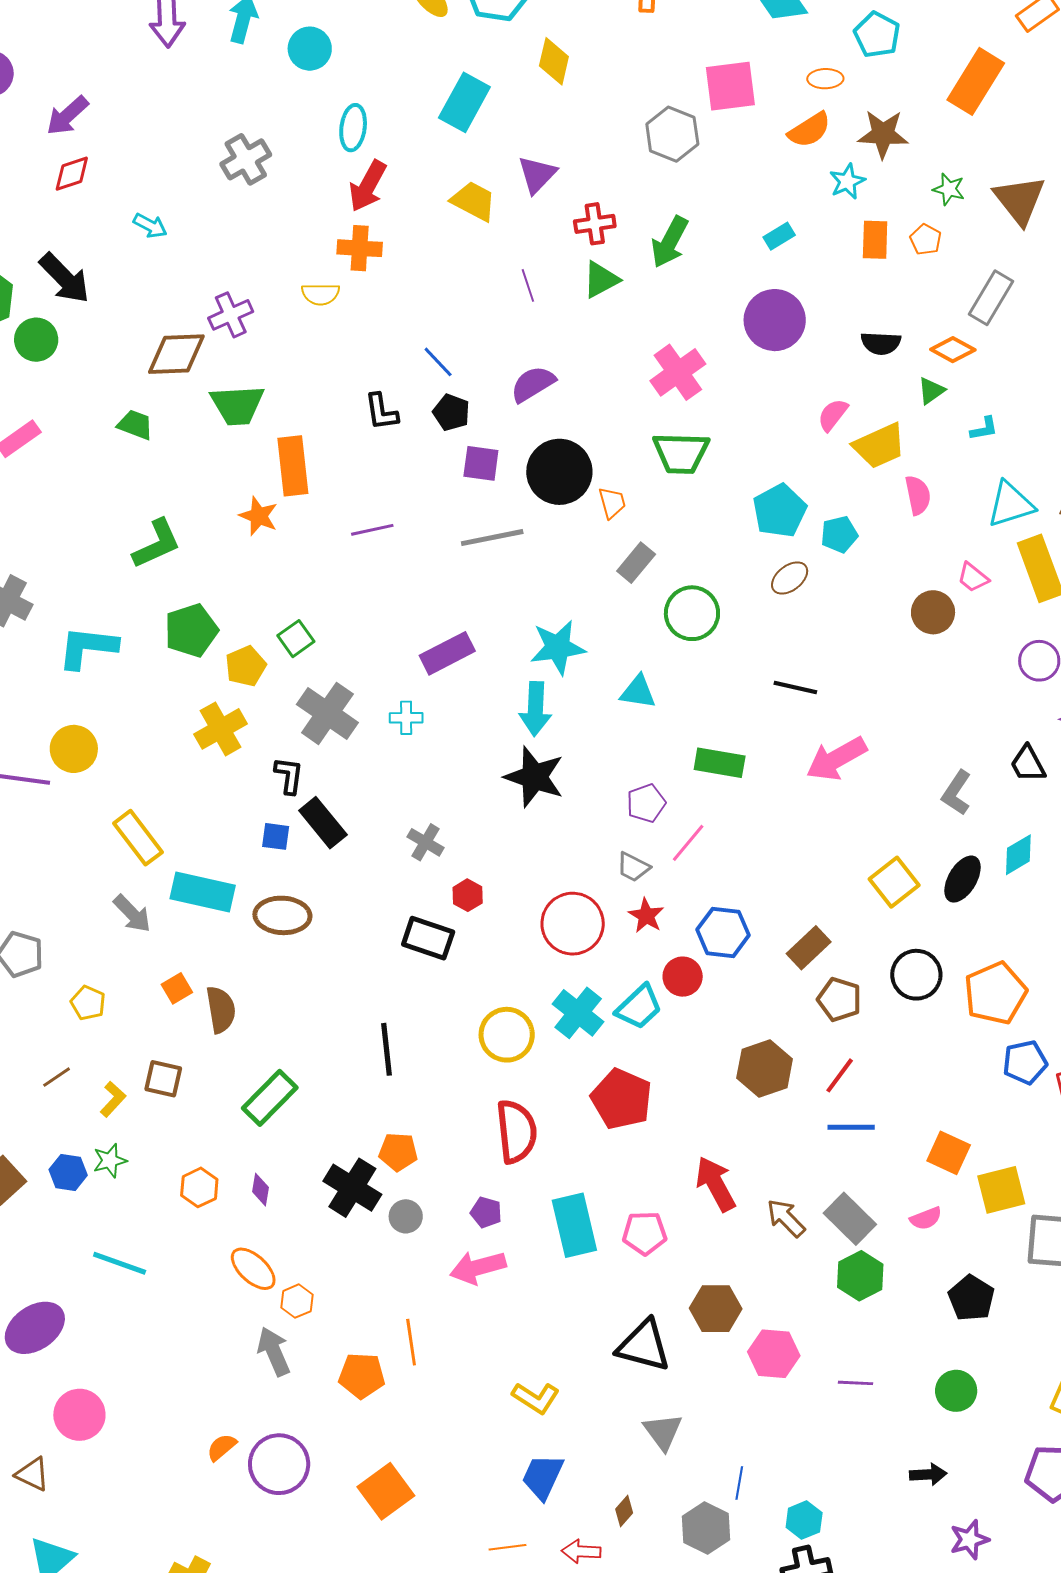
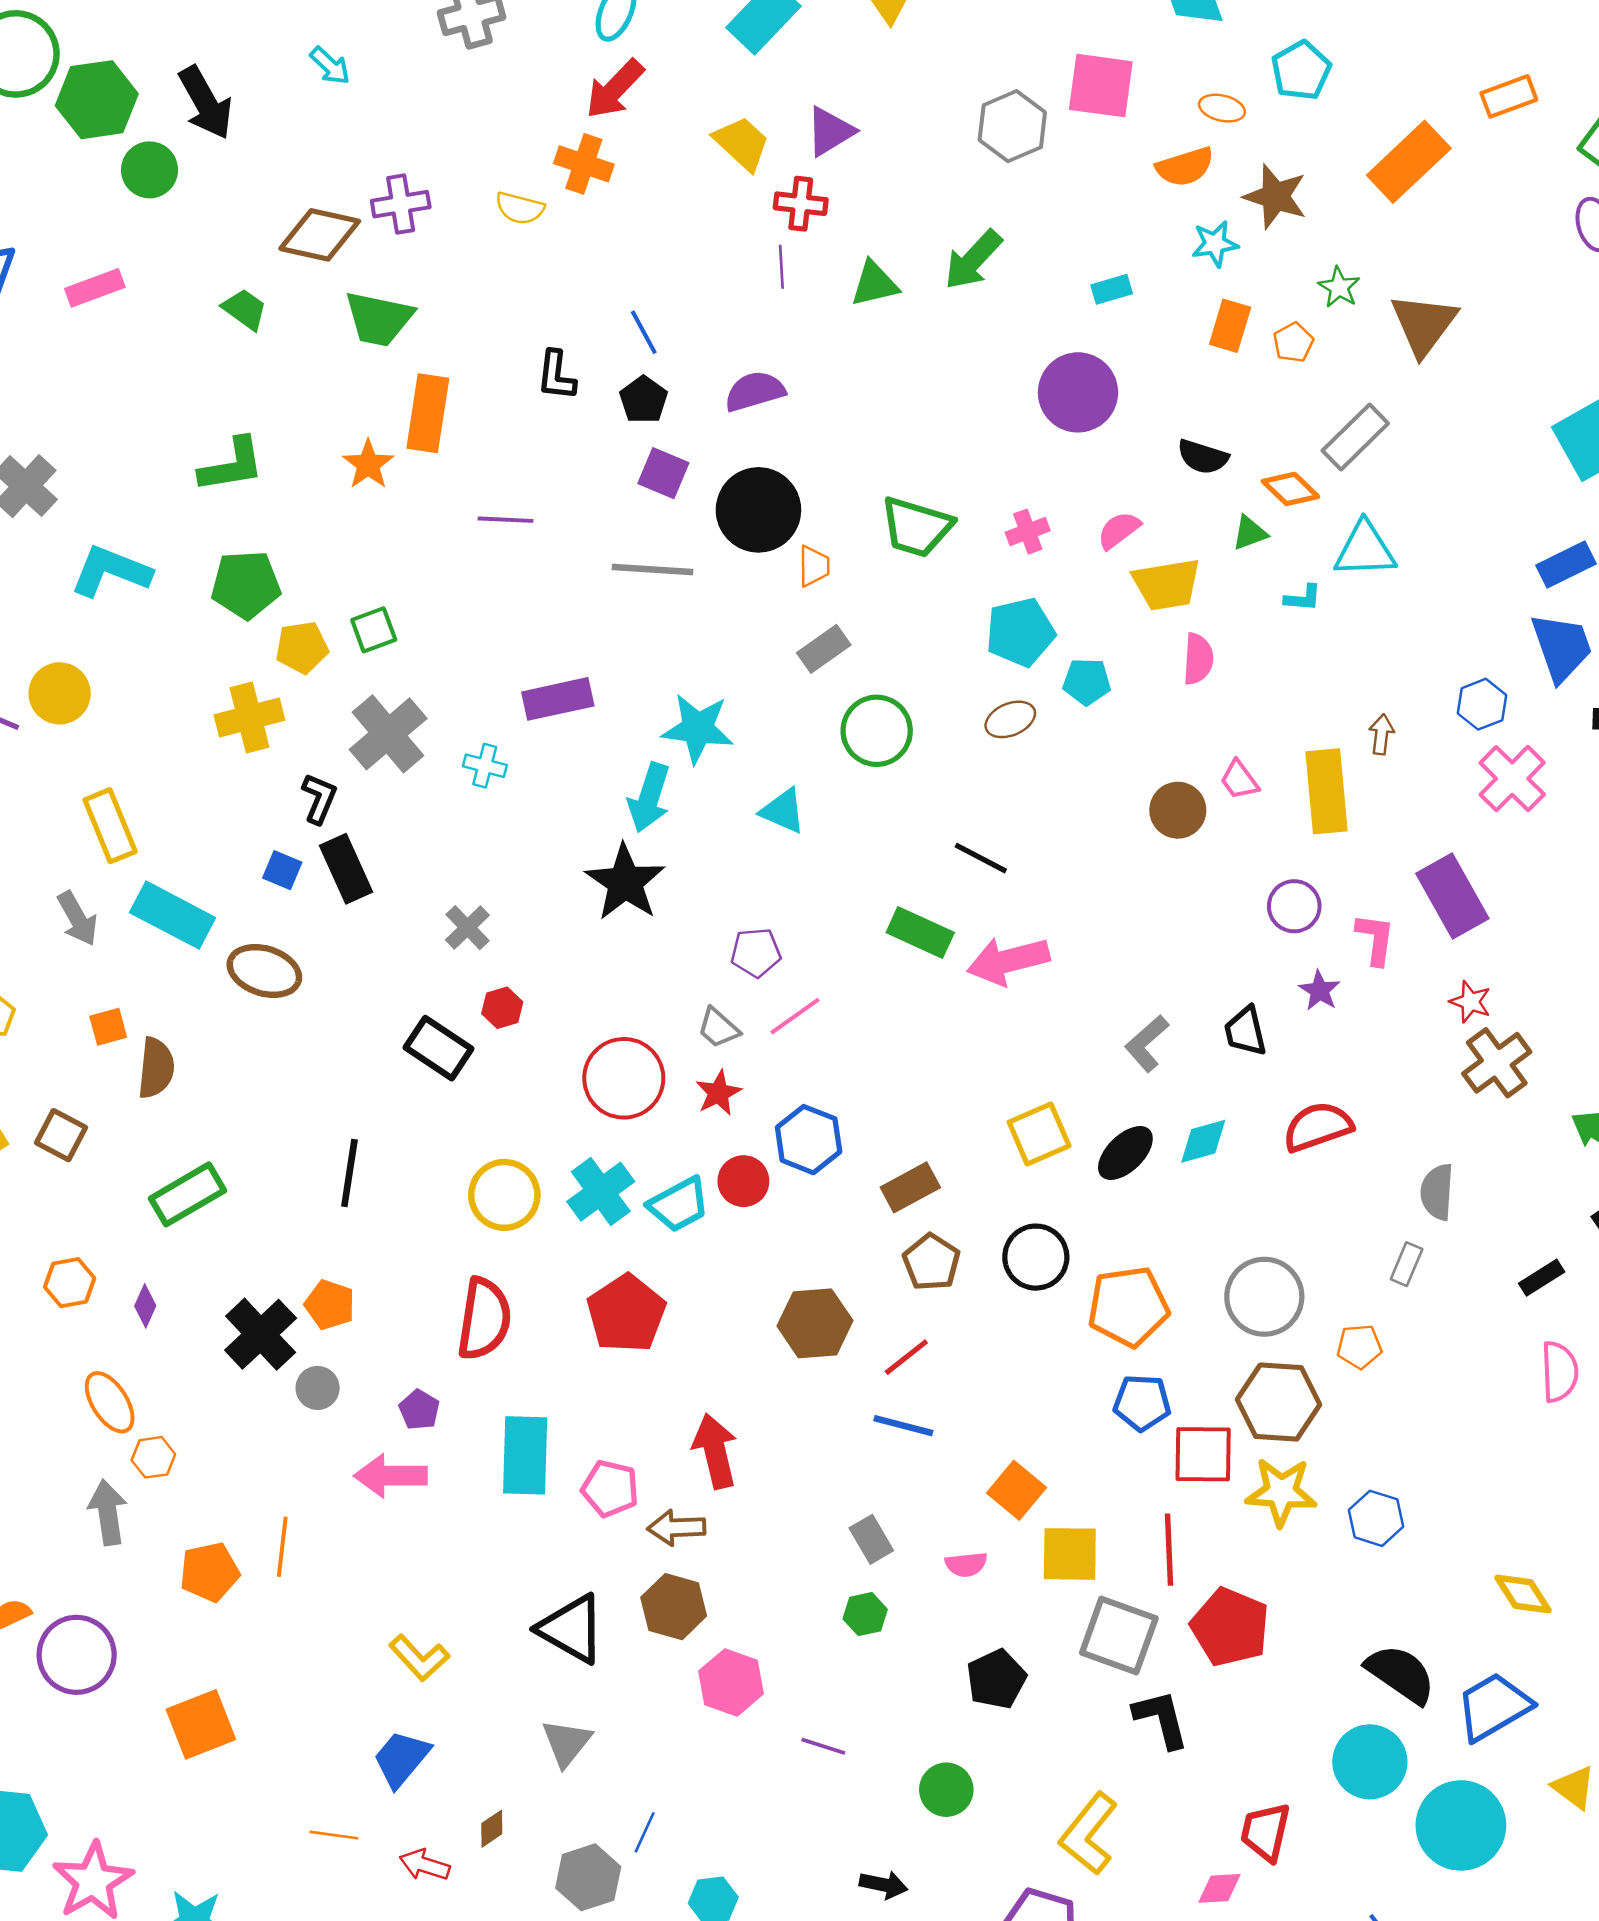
red cross: (595, 224) -> (801, 204), moved
pink cross: (678, 372) -> (1028, 532), moved, size x0.6
cyan triangle: (1011, 504) -> (1365, 550), moved
green rectangle: (720, 763) -> (920, 933), moved
brown arrow: (786, 1218) -> (676, 1528), moved, turned -63
gray rectangle: (850, 1219) -> (871, 1539), size x0.7
green hexagon: (860, 1276) -> (865, 1614), size x0.7
orange pentagon: (362, 1376) -> (210, 1572), turned -30

